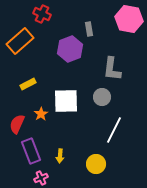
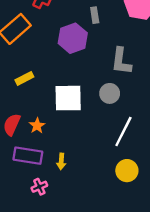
orange star: (41, 114) -> (37, 126), moved
purple rectangle: (31, 151) -> (28, 156), turned -60
yellow circle: (96, 164) -> (127, 171), moved

